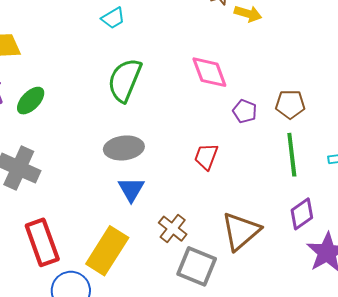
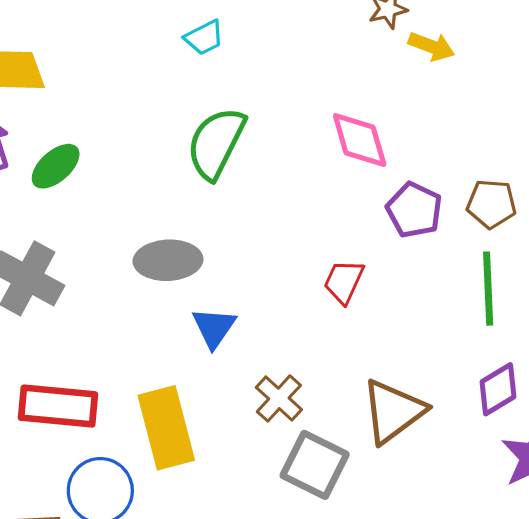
purple pentagon: (245, 111) -> (414, 210), size x1.4
gray ellipse: (124, 148) -> (168, 260), moved
red rectangle: (42, 242) -> (58, 406), turned -69
yellow rectangle: (107, 251) -> (166, 428), turned -51

